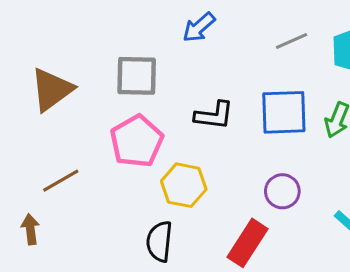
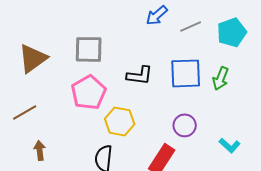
blue arrow: (199, 27) -> (157, 15), moved
brown line: (61, 181) -> (25, 112), moved
brown arrow: (30, 229) -> (40, 150), moved

